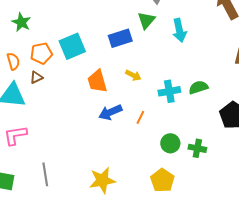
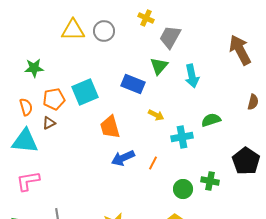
green star: (21, 22) -> (34, 68), turned -30
blue rectangle: (120, 38) -> (133, 84), turned 40
yellow arrow: (133, 75) -> (156, 115), moved
green semicircle: (198, 87) -> (211, 120), moved
green cross: (197, 148) -> (210, 181), moved

